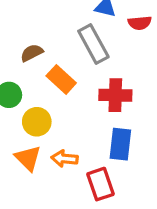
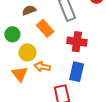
orange arrow: (65, 159) -> (42, 67), moved

